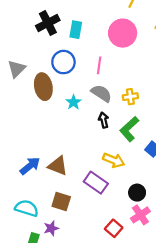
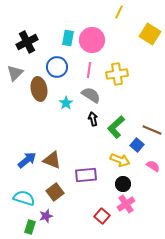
black cross: (48, 23) -> (27, 42), moved
pink circle: (123, 33) -> (92, 40), moved
yellow cross: (130, 97) -> (117, 74), moved, size x1.5
yellow arrow: (114, 160) -> (120, 160), moved
purple rectangle: (96, 183) -> (86, 175), turned -40
brown square: (61, 202) -> (55, 192), turned 36

